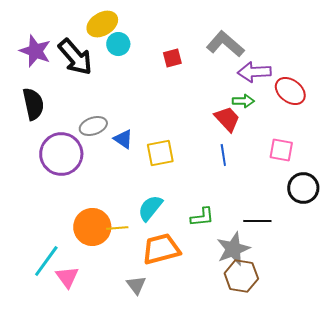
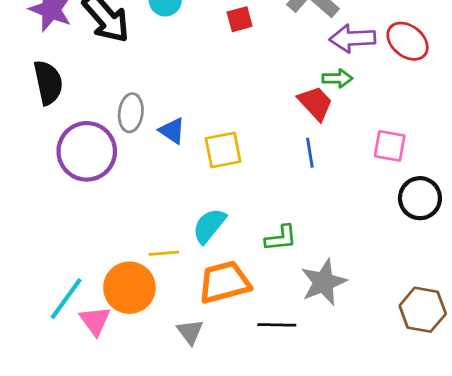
red ellipse: (290, 91) -> (408, 41), moved
gray ellipse: (93, 126) -> (131, 113), turned -64
black line: (257, 221) -> (277, 325), moved
orange circle: (92, 227) -> (129, 288), moved
brown hexagon: (241, 276) -> (423, 310), moved

